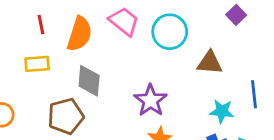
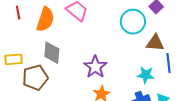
cyan circle: (170, 32) -> (133, 22), moved
brown triangle: (210, 63) -> (155, 43), moved
yellow rectangle: (37, 64) -> (14, 59), moved

